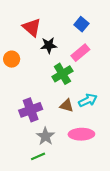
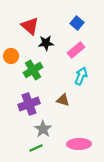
green cross: (62, 74) -> (33, 70), moved
cyan arrow: (88, 100) -> (81, 76), moved, turned -42
pink ellipse: (81, 134) -> (79, 144), moved

